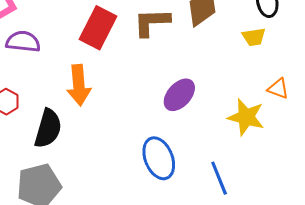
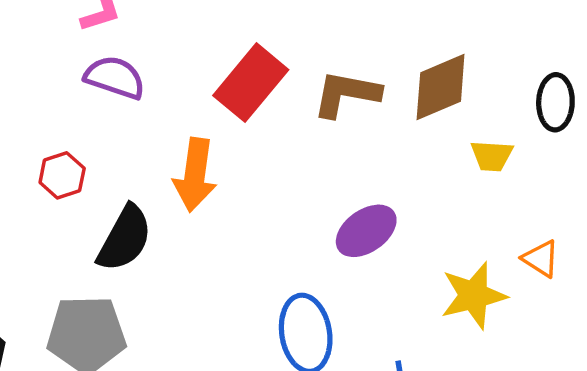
yellow trapezoid: (254, 37) -> (492, 156), moved
yellow star: (246, 117) -> (473, 296), turned 30

